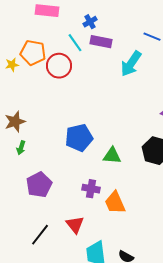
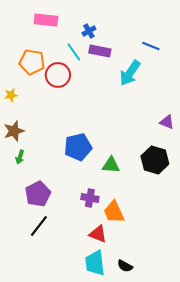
yellow star: (12, 65) -> (11, 95), moved
red triangle: (75, 225) -> (98, 234), moved, turned -30
black line: (40, 235) -> (39, 226), moved

